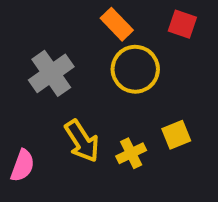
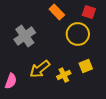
yellow circle: (135, 69) -> (78, 34), moved
yellow arrow: (82, 141) -> (40, 69), turned 85

